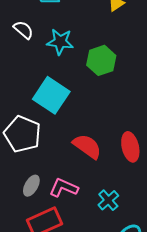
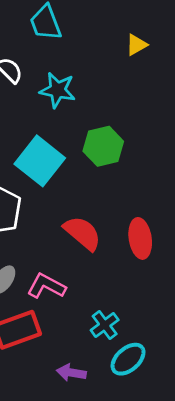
green hexagon: (101, 60) -> (103, 146), moved
cyan cross: (108, 200) -> (105, 325), moved

